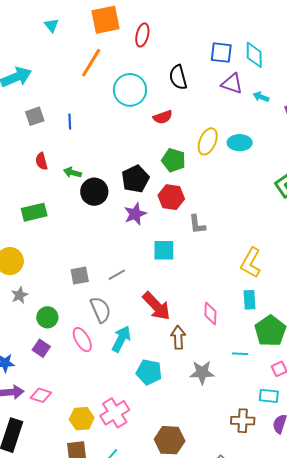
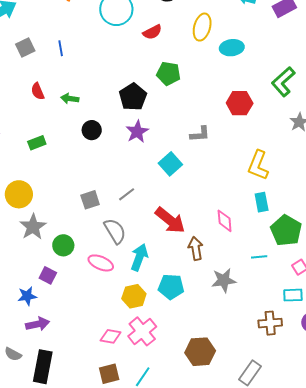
yellow ellipse: (208, 141) -> (202, 27), moved
black circle: (94, 192) -> (92, 130), moved, size x0.7
red hexagon: (171, 197) -> (240, 103), moved
green rectangle: (34, 212) -> (37, 143), size x0.7
gray L-shape: (197, 224) -> (200, 134), turned -80
cyan square: (164, 250) -> (170, 164), turned -35
gray star: (20, 295) -> (33, 227), size x1.5
pink ellipse: (82, 340) -> (101, 263), turned -30
purple square: (41, 348) -> (48, 275), moved
pink diamond: (41, 395) -> (111, 336), moved
yellow hexagon: (82, 419) -> (134, 296), moved

